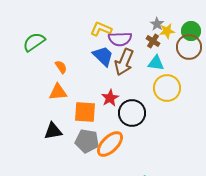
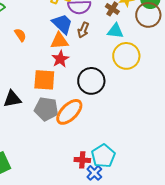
brown arrow: (124, 62) -> (83, 30), size x0.6
orange triangle: (58, 92) -> (59, 41), moved
red star: (110, 98) -> (60, 59), moved

